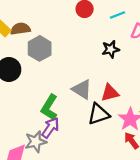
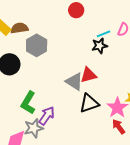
cyan line: (118, 15) -> (104, 34), moved
red triangle: (110, 93) -> (88, 75), moved
green L-shape: (49, 107) -> (28, 103), moved

